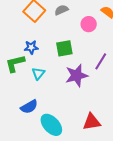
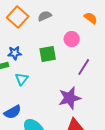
pink circle: (89, 24) -> (72, 39), moved
purple star: (77, 75) -> (70, 98), moved

